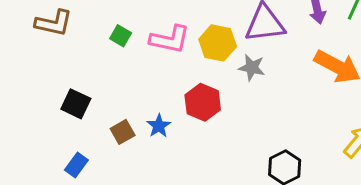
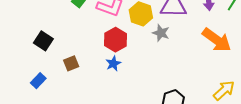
red hexagon: (203, 102) -> (116, 40), moved
blue star: (159, 126) -> (113, 63), moved

